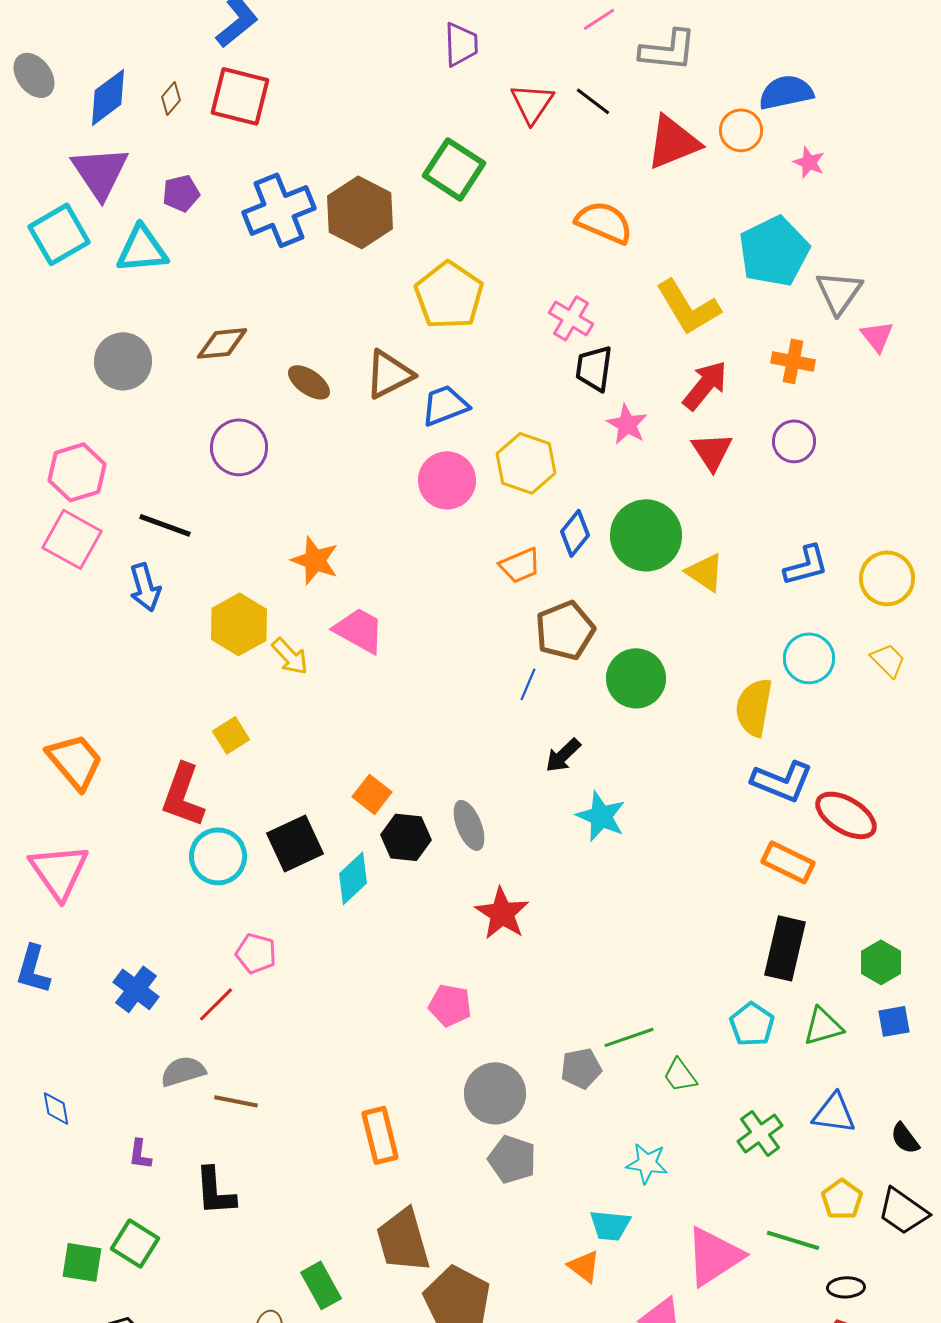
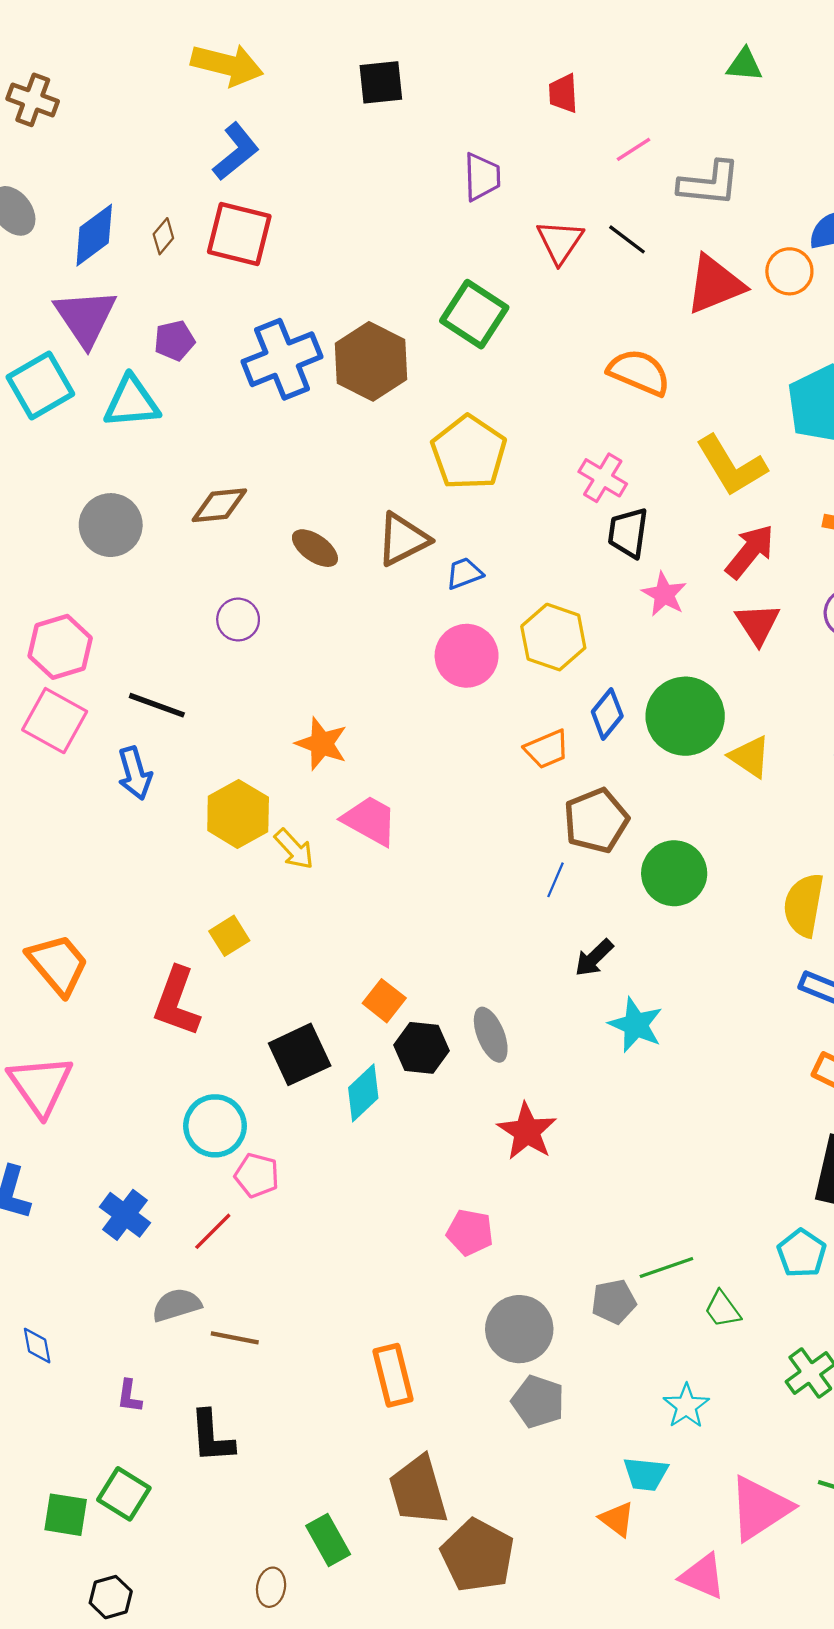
blue trapezoid: (445, 405) -> (464, 573), size x0.7
purple circle: (239, 447) -> (238, 620), size x0.7
cyan circle: (218, 856) -> (215, 1126), moved
cyan star: (647, 1163) -> (686, 1406), turned 30

